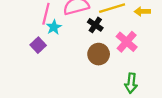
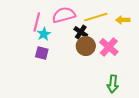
purple square: (38, 45) -> (42, 53), moved, turned -32
brown circle: (99, 54) -> (86, 46), moved

